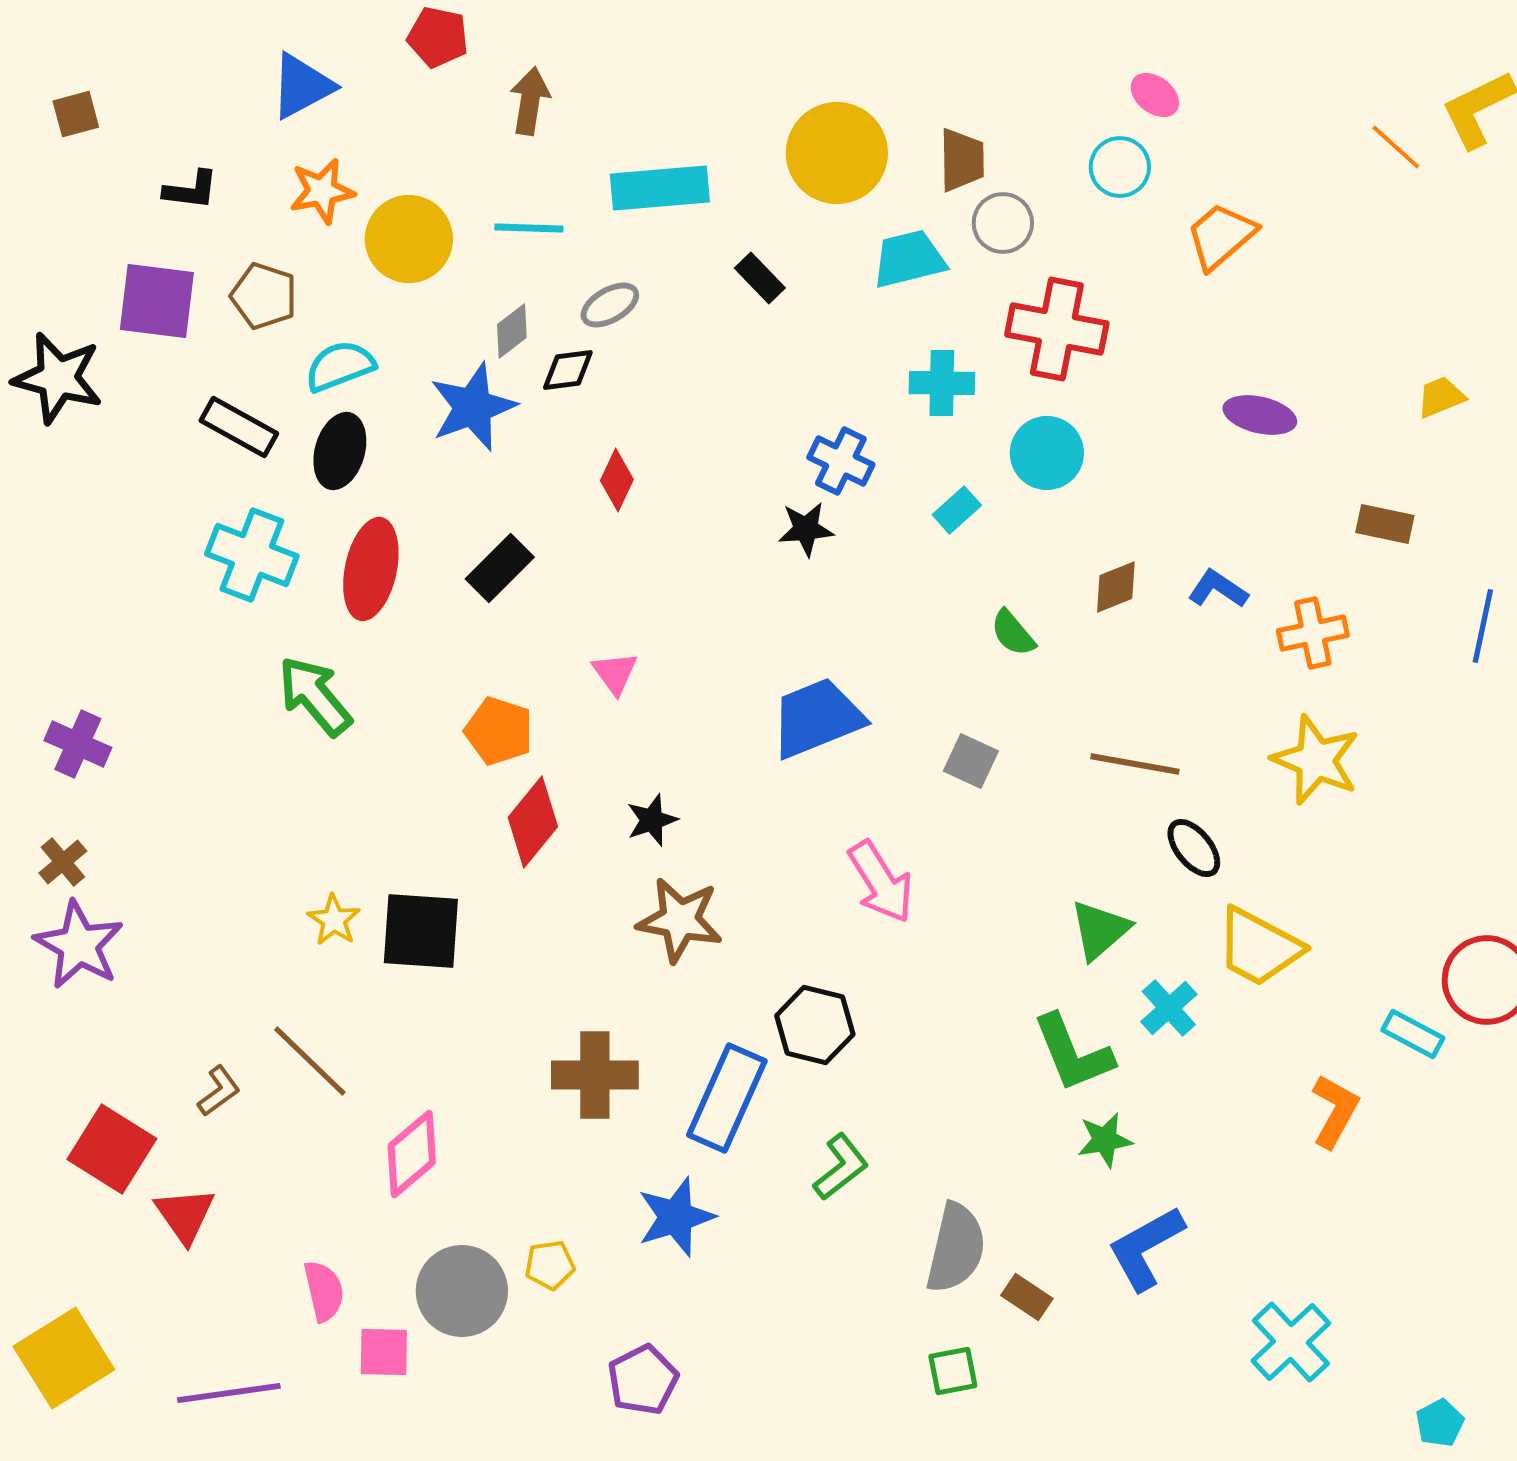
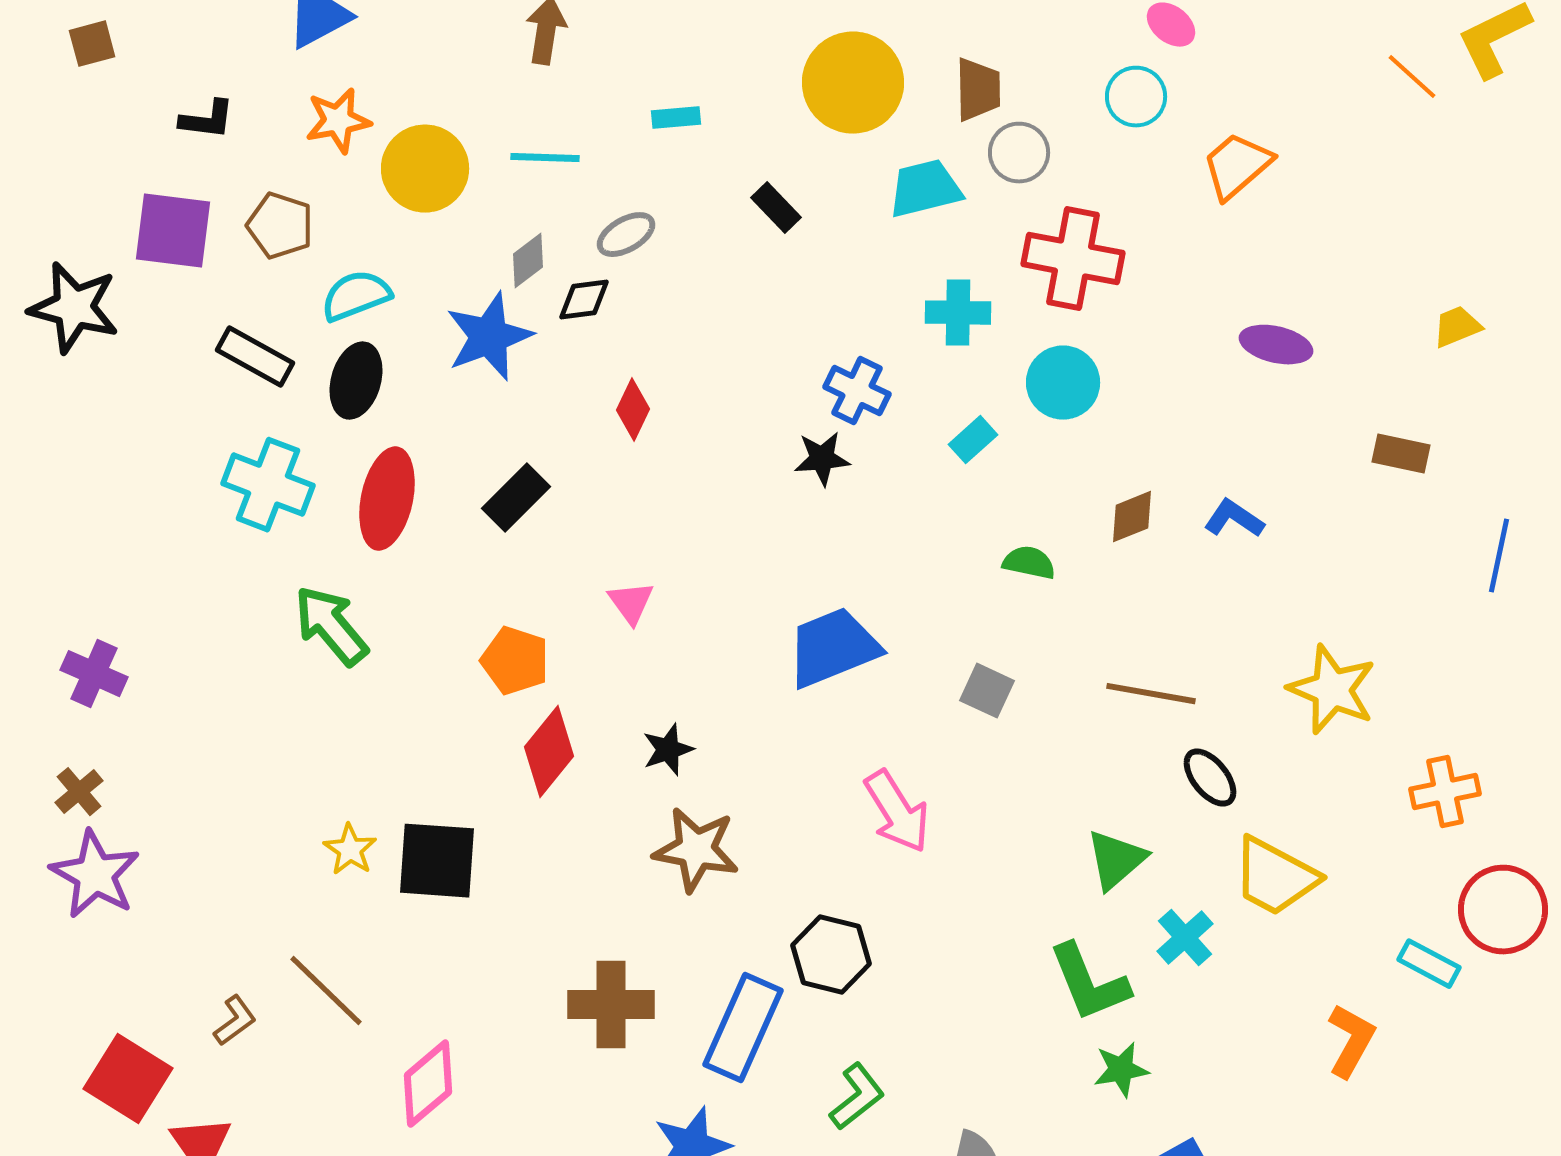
cyan rectangle: (660, 188) -> (676, 118), size x0.5
green semicircle: (1013, 633) -> (1029, 563), turned 142
orange cross: (1313, 633) -> (1445, 792), moved

